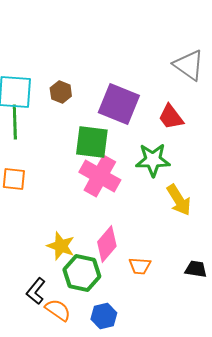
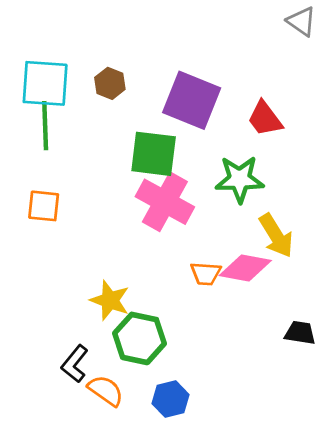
gray triangle: (189, 65) -> (302, 21), moved, size x0.7
pink diamond: (107, 244) -> (245, 268), moved, turned 60
orange trapezoid: (140, 266) -> (206, 274), moved

